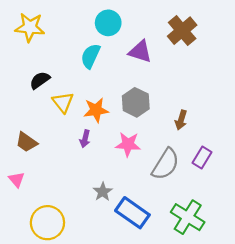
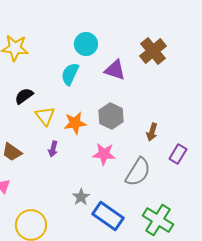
purple arrow: (85, 139) -> (53, 149), moved
purple rectangle: (202, 158) -> (178, 154), moved

